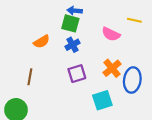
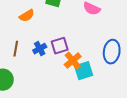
blue cross: (73, 45) -> (40, 49), moved
orange cross: (112, 68) -> (73, 61), moved

